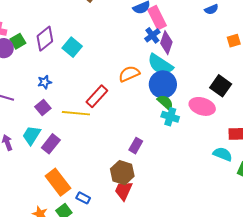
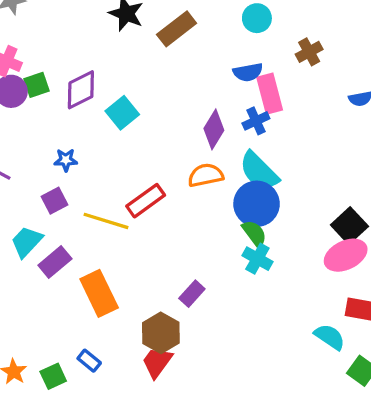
purple diamond: (166, 43) -> (214, 129), moved
pink ellipse: (202, 106) -> (346, 255), moved, turned -55
orange rectangle: (58, 182) -> (99, 293), moved

